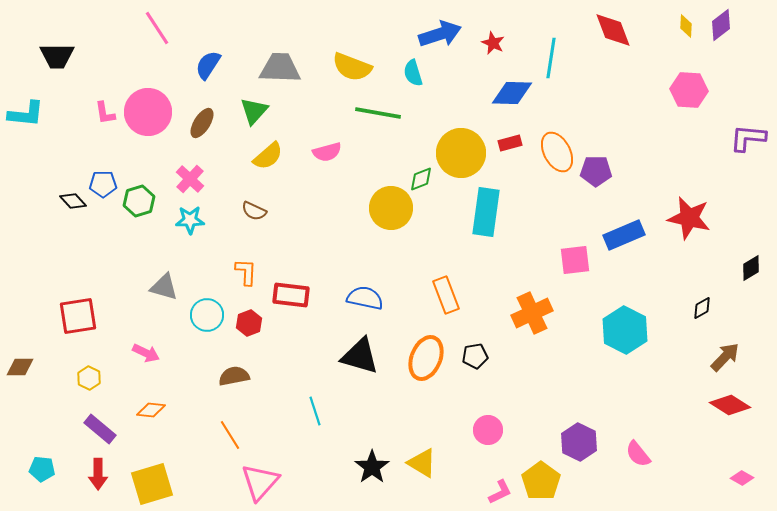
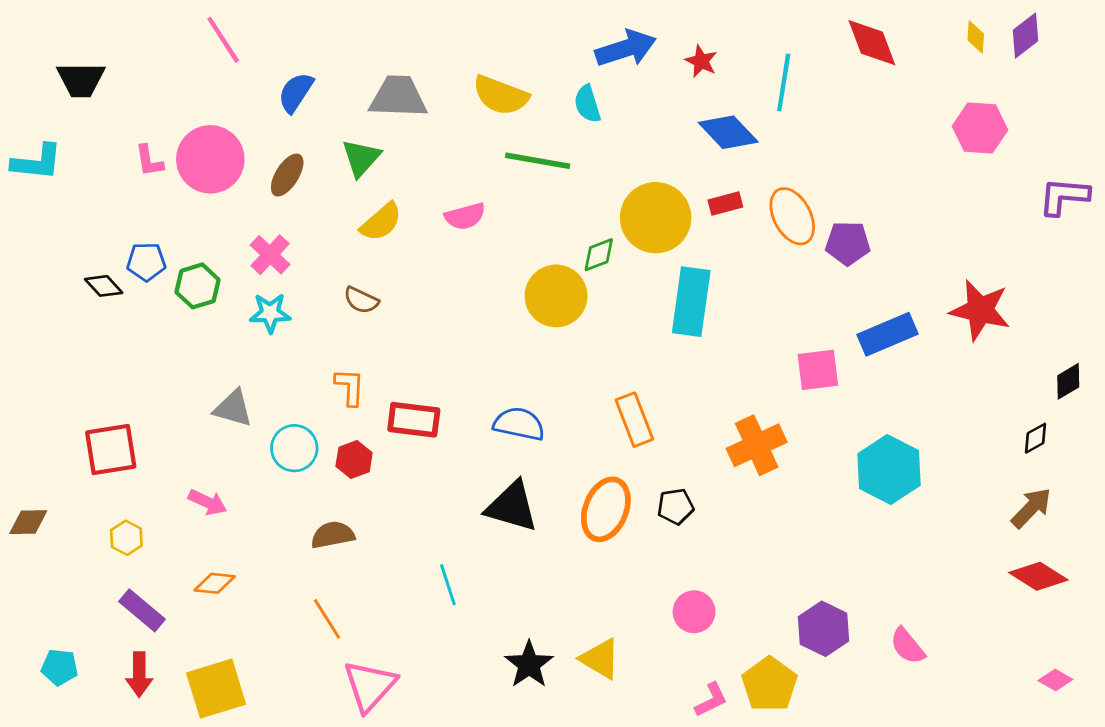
blue diamond: (512, 93) -> (728, 132), turned 45
black diamond: (702, 308) -> (1036, 438), moved

